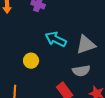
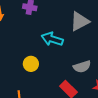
gray triangle: (86, 45) -> (80, 21), moved

